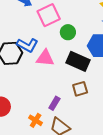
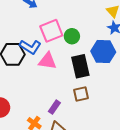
pink square: (49, 15) -> (51, 31), moved
black rectangle: (78, 61) -> (80, 66), turned 50

